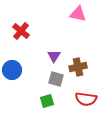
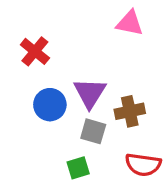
purple triangle: (54, 56) -> (90, 93), size x1.5
blue circle: (12, 70) -> (50, 105), moved

